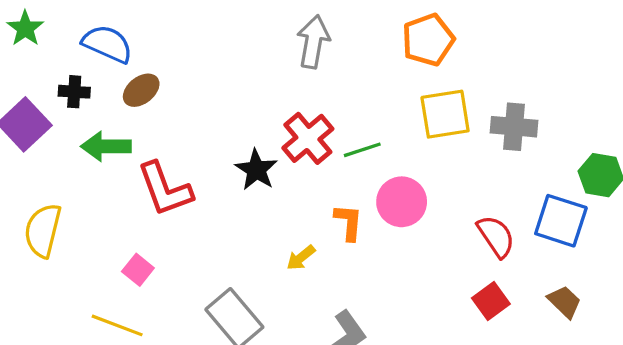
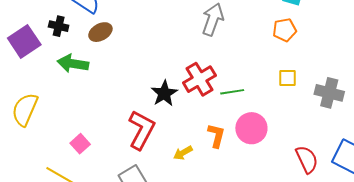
orange pentagon: (428, 40) -> (285, 30), size x0.7
yellow square: (445, 114) -> (288, 78), size x0.6
red L-shape: (165, 189) -> (141, 130), moved, turned -141

